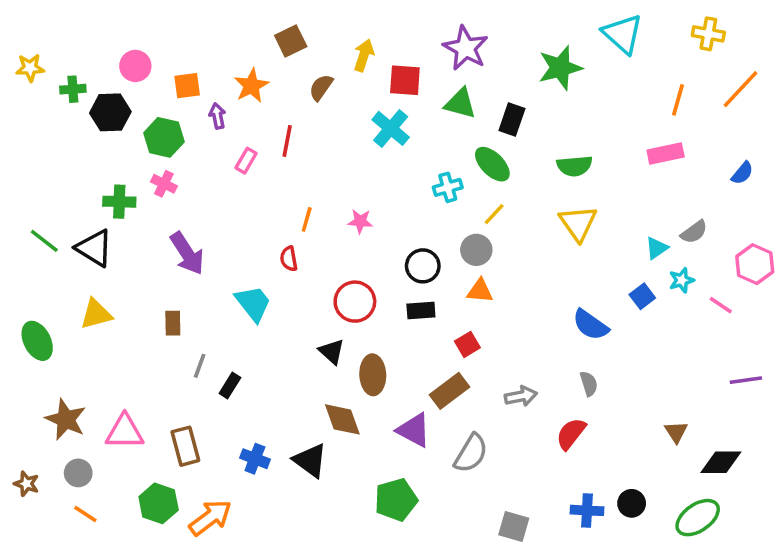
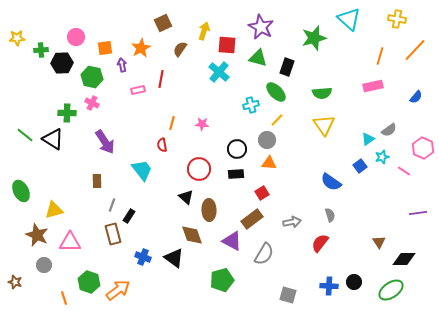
pink rectangle: (246, 161) -> (138, 90), turned 48
yellow triangle: (96, 314) -> (54, 210), moved
brown rectangle: (185, 446) -> (113, 234), moved
brown star: (26, 484) -> (15, 282), moved
orange line: (85, 514) -> (64, 298), moved, turned 40

